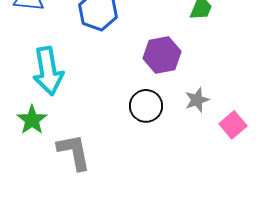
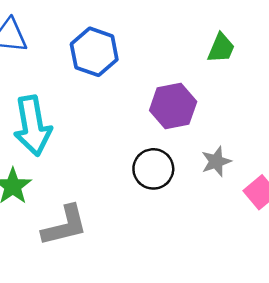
gray L-shape: (74, 152) -> (65, 226), turned 87

